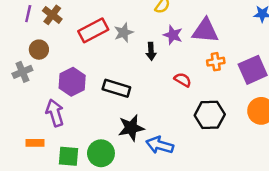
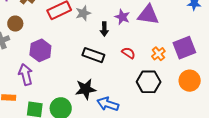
orange cross: (216, 62) -> (158, 54), moved, turned -32
black rectangle: (116, 88) -> (93, 55), moved

